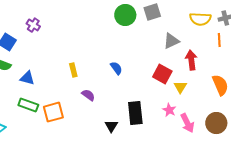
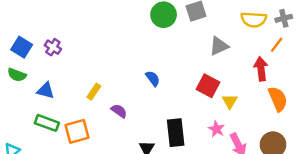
purple cross: (33, 25) -> (53, 47), moved
orange line: (219, 40) -> (277, 45), turned 40
red arrow: (191, 60) -> (261, 69), moved
yellow rectangle: (73, 70) -> (94, 92), moved, turned 48

